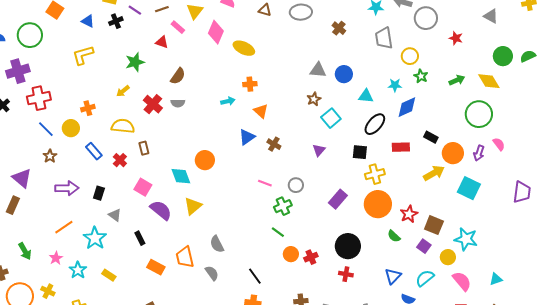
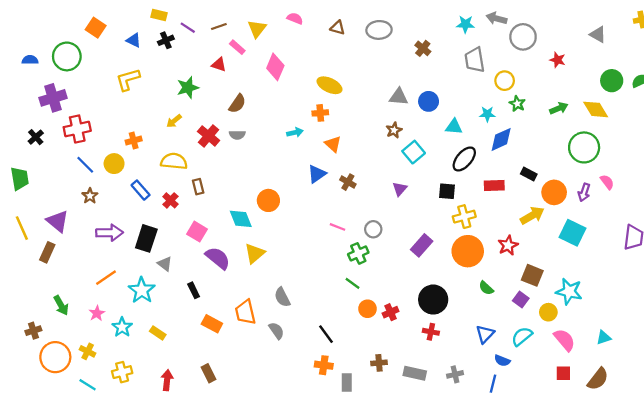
pink diamond: (216, 32) -> (275, 67), moved
yellow ellipse: (244, 48) -> (329, 85), moved
black rectangle: (99, 193) -> (146, 238), size x1.6
red star: (409, 214) -> (508, 245), moved

